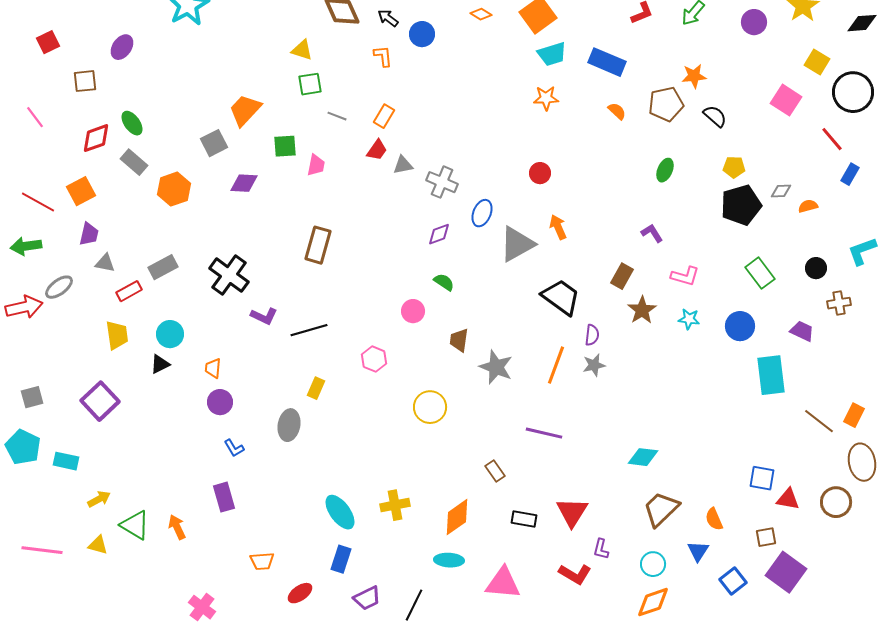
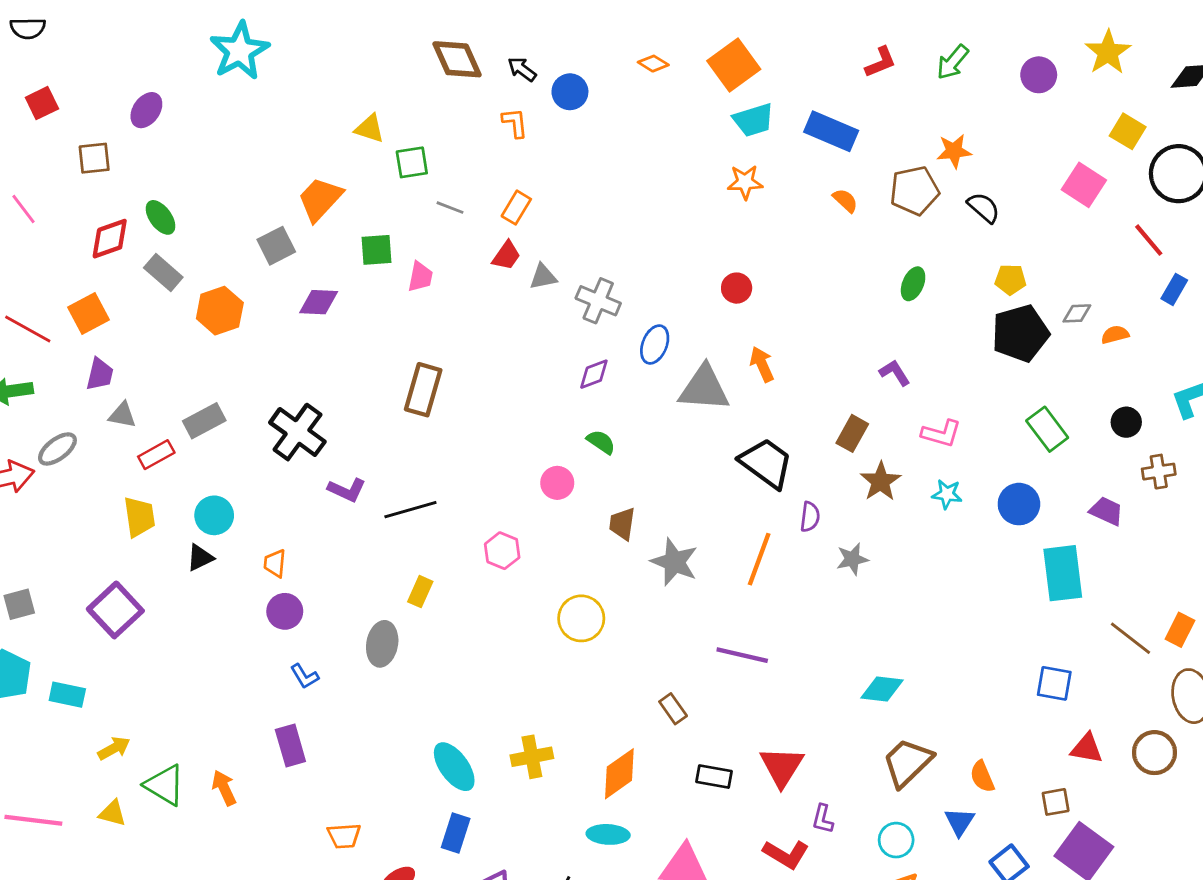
yellow triangle: (302, 50) -> (369, 128), moved
gray triangle: (517, 244) -> (704, 388), turned 33
gray star: (594, 365) -> (852, 559), moved
blue square: (762, 478) -> (1054, 683), moved

